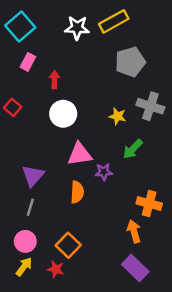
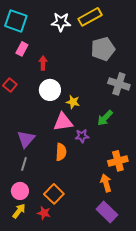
cyan square: (20, 27) -> (16, 21), turned -30
yellow star: (118, 116) -> (73, 102), moved
orange cross: (149, 203) -> (118, 161), turned -30

